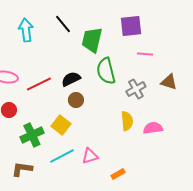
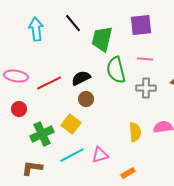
pink line: (145, 54) -> (145, 59), moved
gray cross: (136, 89) -> (146, 88), turned 30
yellow semicircle: (127, 121) -> (135, 132), moved

